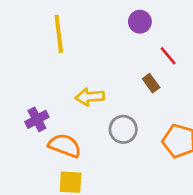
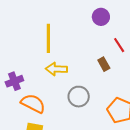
yellow line: (59, 34) -> (48, 38), moved

